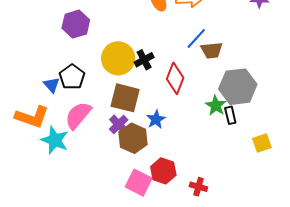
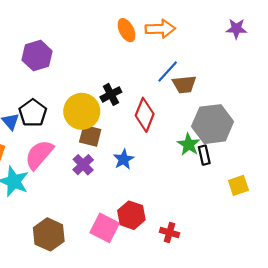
yellow circle: (118, 58) -> (82, 111), moved
brown square: (125, 98) -> (90, 136), size x0.7
brown hexagon: (133, 138) -> (49, 234), moved

